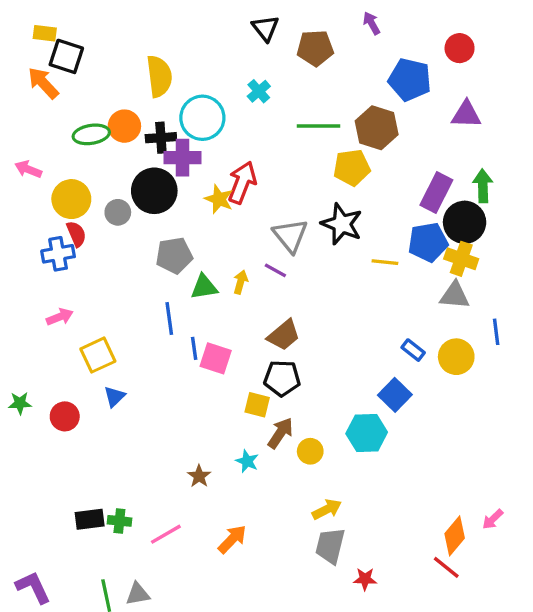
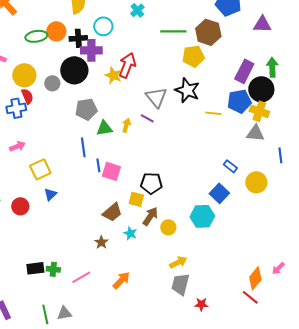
cyan circle: (202, 118) -> (103, 26), size x0.7
brown trapezoid: (284, 335) -> (112, 212), moved
yellow circle: (456, 357) -> (256, 182), moved

